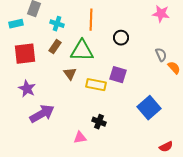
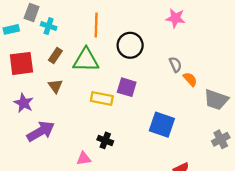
cyan cross: (57, 24) -> (49, 26), moved
black circle: (121, 38) -> (130, 45), size x1.5
brown triangle: (70, 74) -> (55, 86), moved
blue square: (149, 108) -> (162, 125), turned -30

